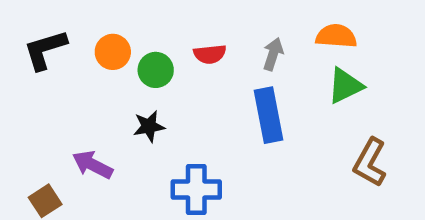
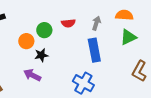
orange circle: (113, 52) -> (26, 41), moved
purple arrow: (93, 165) -> (32, 75), moved
blue cross: (196, 190) -> (83, 83), moved, turned 30

